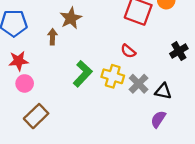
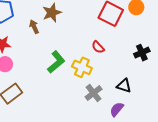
brown arrow: (52, 37) -> (34, 27), turned -32
gray cross: (139, 84) -> (94, 93), moved

